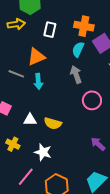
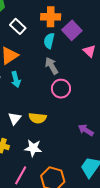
white rectangle: (50, 30) -> (18, 26), turned -49
pink circle: (92, 100) -> (61, 89), moved
white triangle: (30, 120) -> (15, 118), turned -40

